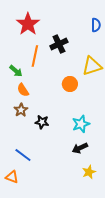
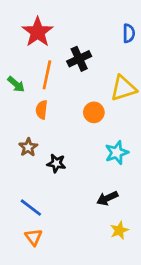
green arrow: (16, 71) -> (16, 84), moved
orange semicircle: (23, 90) -> (42, 110), moved, turned 40
cyan star: (81, 124) -> (117, 153), moved
orange triangle: (12, 177) -> (34, 237), moved, turned 32

